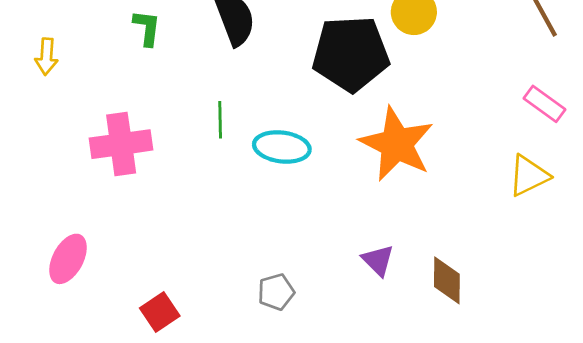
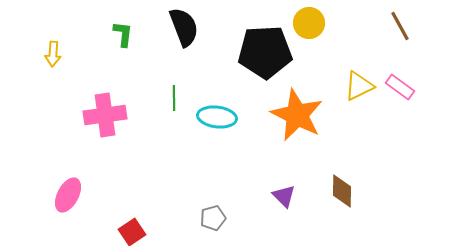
yellow triangle: (529, 176) -> (359, 86), moved
brown diamond: (447, 280) -> (342, 191), moved

